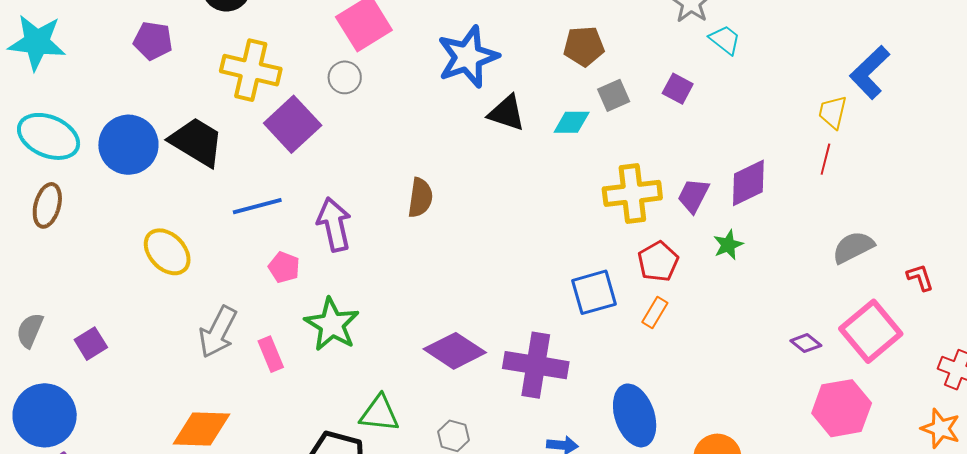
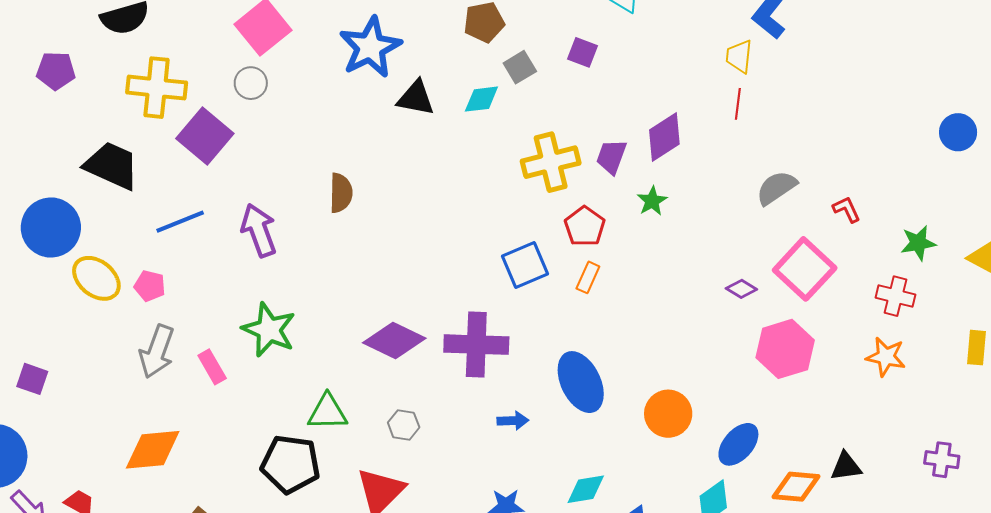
blue circle: (128, 145) -> (51, 228), moved
pink pentagon: (284, 267) -> (150, 286), moved
purple square: (91, 344) -> (32, 379), turned -32

